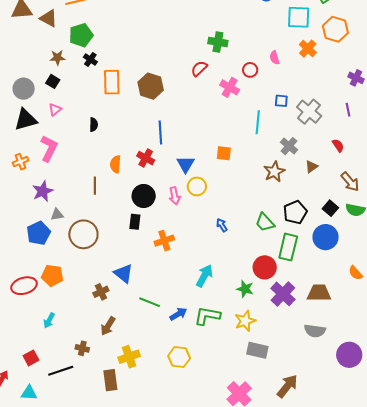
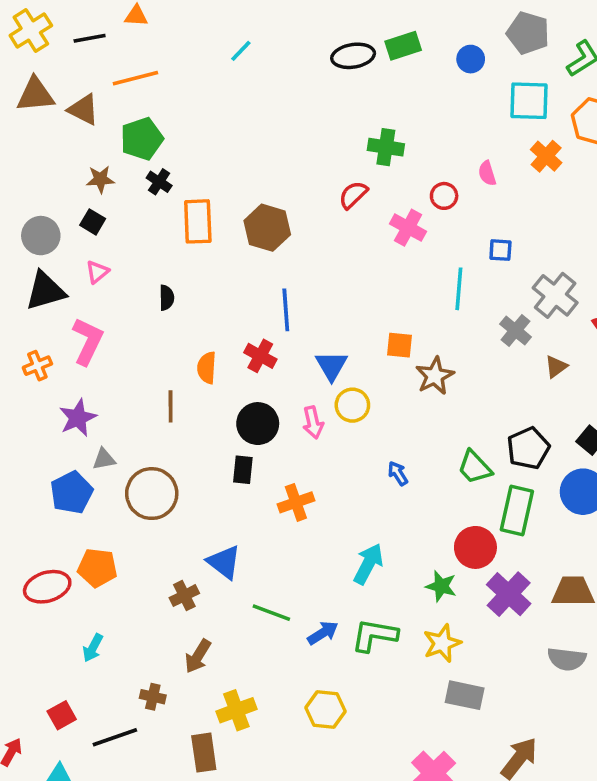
gray cross: (309, 112) -> (555, 295), moved
brown star: (274, 172) -> (435, 376), moved

